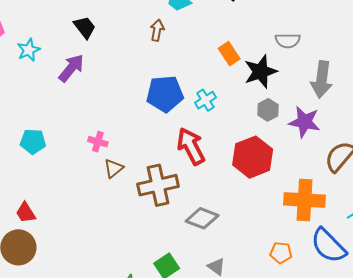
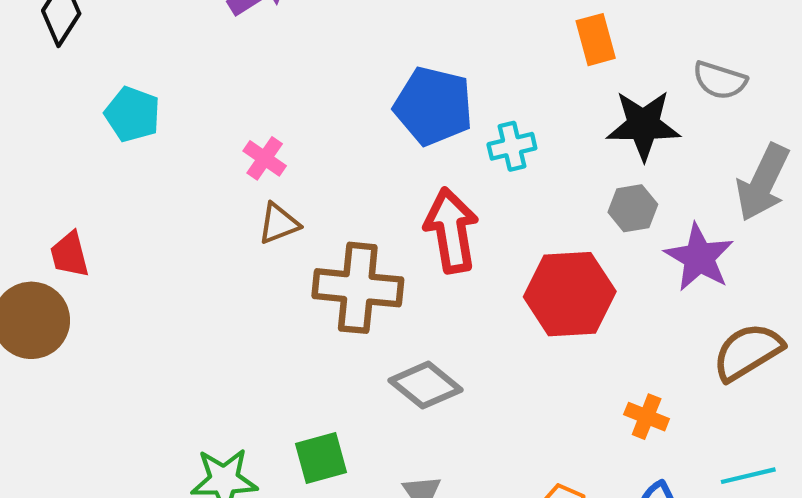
orange rectangle: (229, 54) -> (596, 40), moved
orange cross: (305, 200) -> (647, 417), size x0.5

